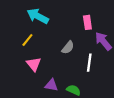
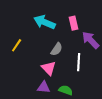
cyan arrow: (38, 16) -> (45, 22), moved
pink triangle: (34, 64) -> (49, 68), moved

